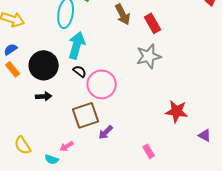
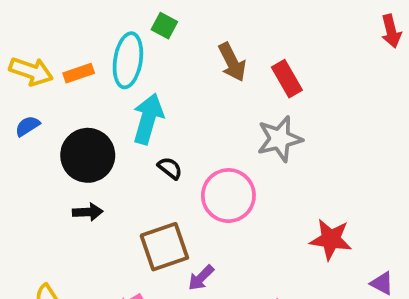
orange rectangle: (13, 69) -> (79, 73), moved, turned -70
black semicircle: (80, 71) -> (170, 168), moved
pink circle: (102, 84) -> (228, 196), moved

